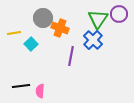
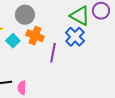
green triangle: (98, 19) -> (80, 16), turned -35
orange cross: (60, 28) -> (35, 36), moved

